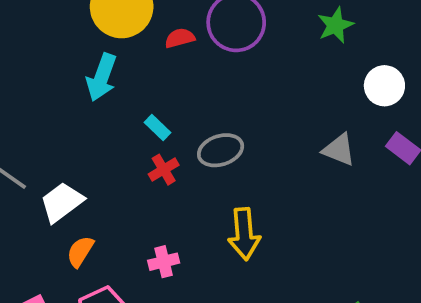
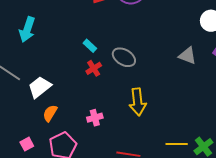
cyan arrow: (102, 77) -> (27, 30), moved
gray ellipse: (221, 150) -> (124, 57), turned 50

